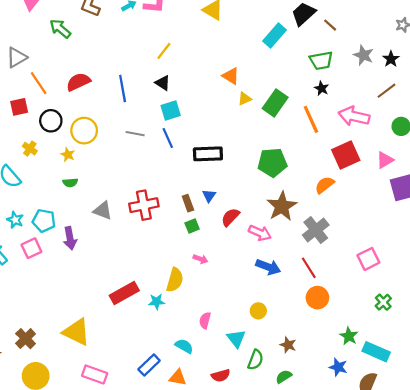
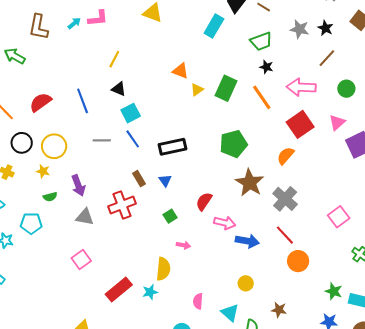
blue triangle: (209, 196) -> (165, 180), moved
brown rectangle: (188, 203) -> (139, 179), moved
cyan pentagon: (44, 221) -> (31, 223), moved
pink arrow: (260, 233) -> (225, 223), moved
purple arrow: (70, 238) -> (78, 185), moved
pink square: (31, 248) -> (81, 259), moved

